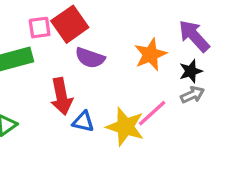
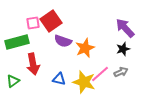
orange star: (150, 54) -> (85, 48), moved
gray arrow: (192, 95) -> (121, 72), moved
red arrow: (61, 96) -> (33, 64), moved

